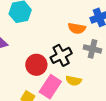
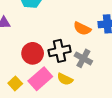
gray cross: (92, 49) -> (83, 58), moved

